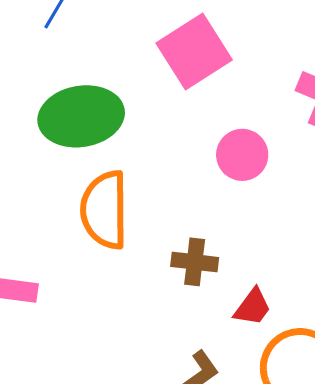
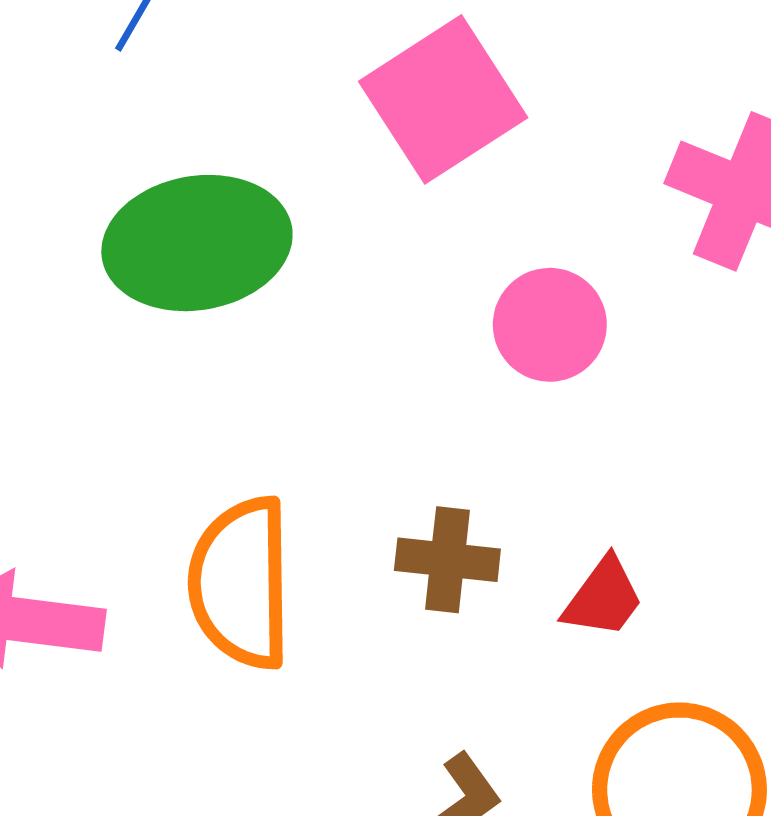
orange semicircle: (104, 210) -> (241, 583), moved
red trapezoid: (253, 307) -> (603, 598), moved

